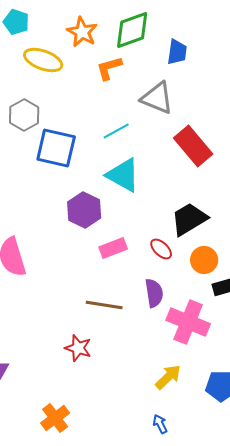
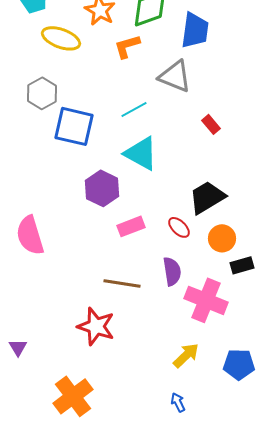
blue trapezoid: (177, 52) -> (195, 30), size x1.4
red rectangle: (193, 146) -> (211, 124), size x0.5
red star: (78, 348) -> (96, 326), size x1.4
orange cross: (55, 418) -> (73, 396), size x1.4

